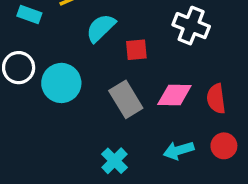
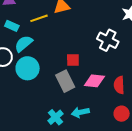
cyan semicircle: (101, 28) -> (24, 44), moved
red square: (136, 50) -> (73, 60), moved
cyan arrow: (179, 150) -> (80, 112), moved

